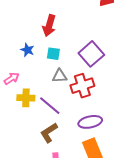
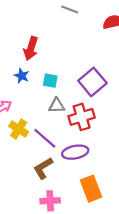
red arrow: (49, 26) -> (31, 48), moved
yellow cross: (26, 98) -> (19, 129), turned 30
purple ellipse: (90, 122) -> (75, 152), moved

